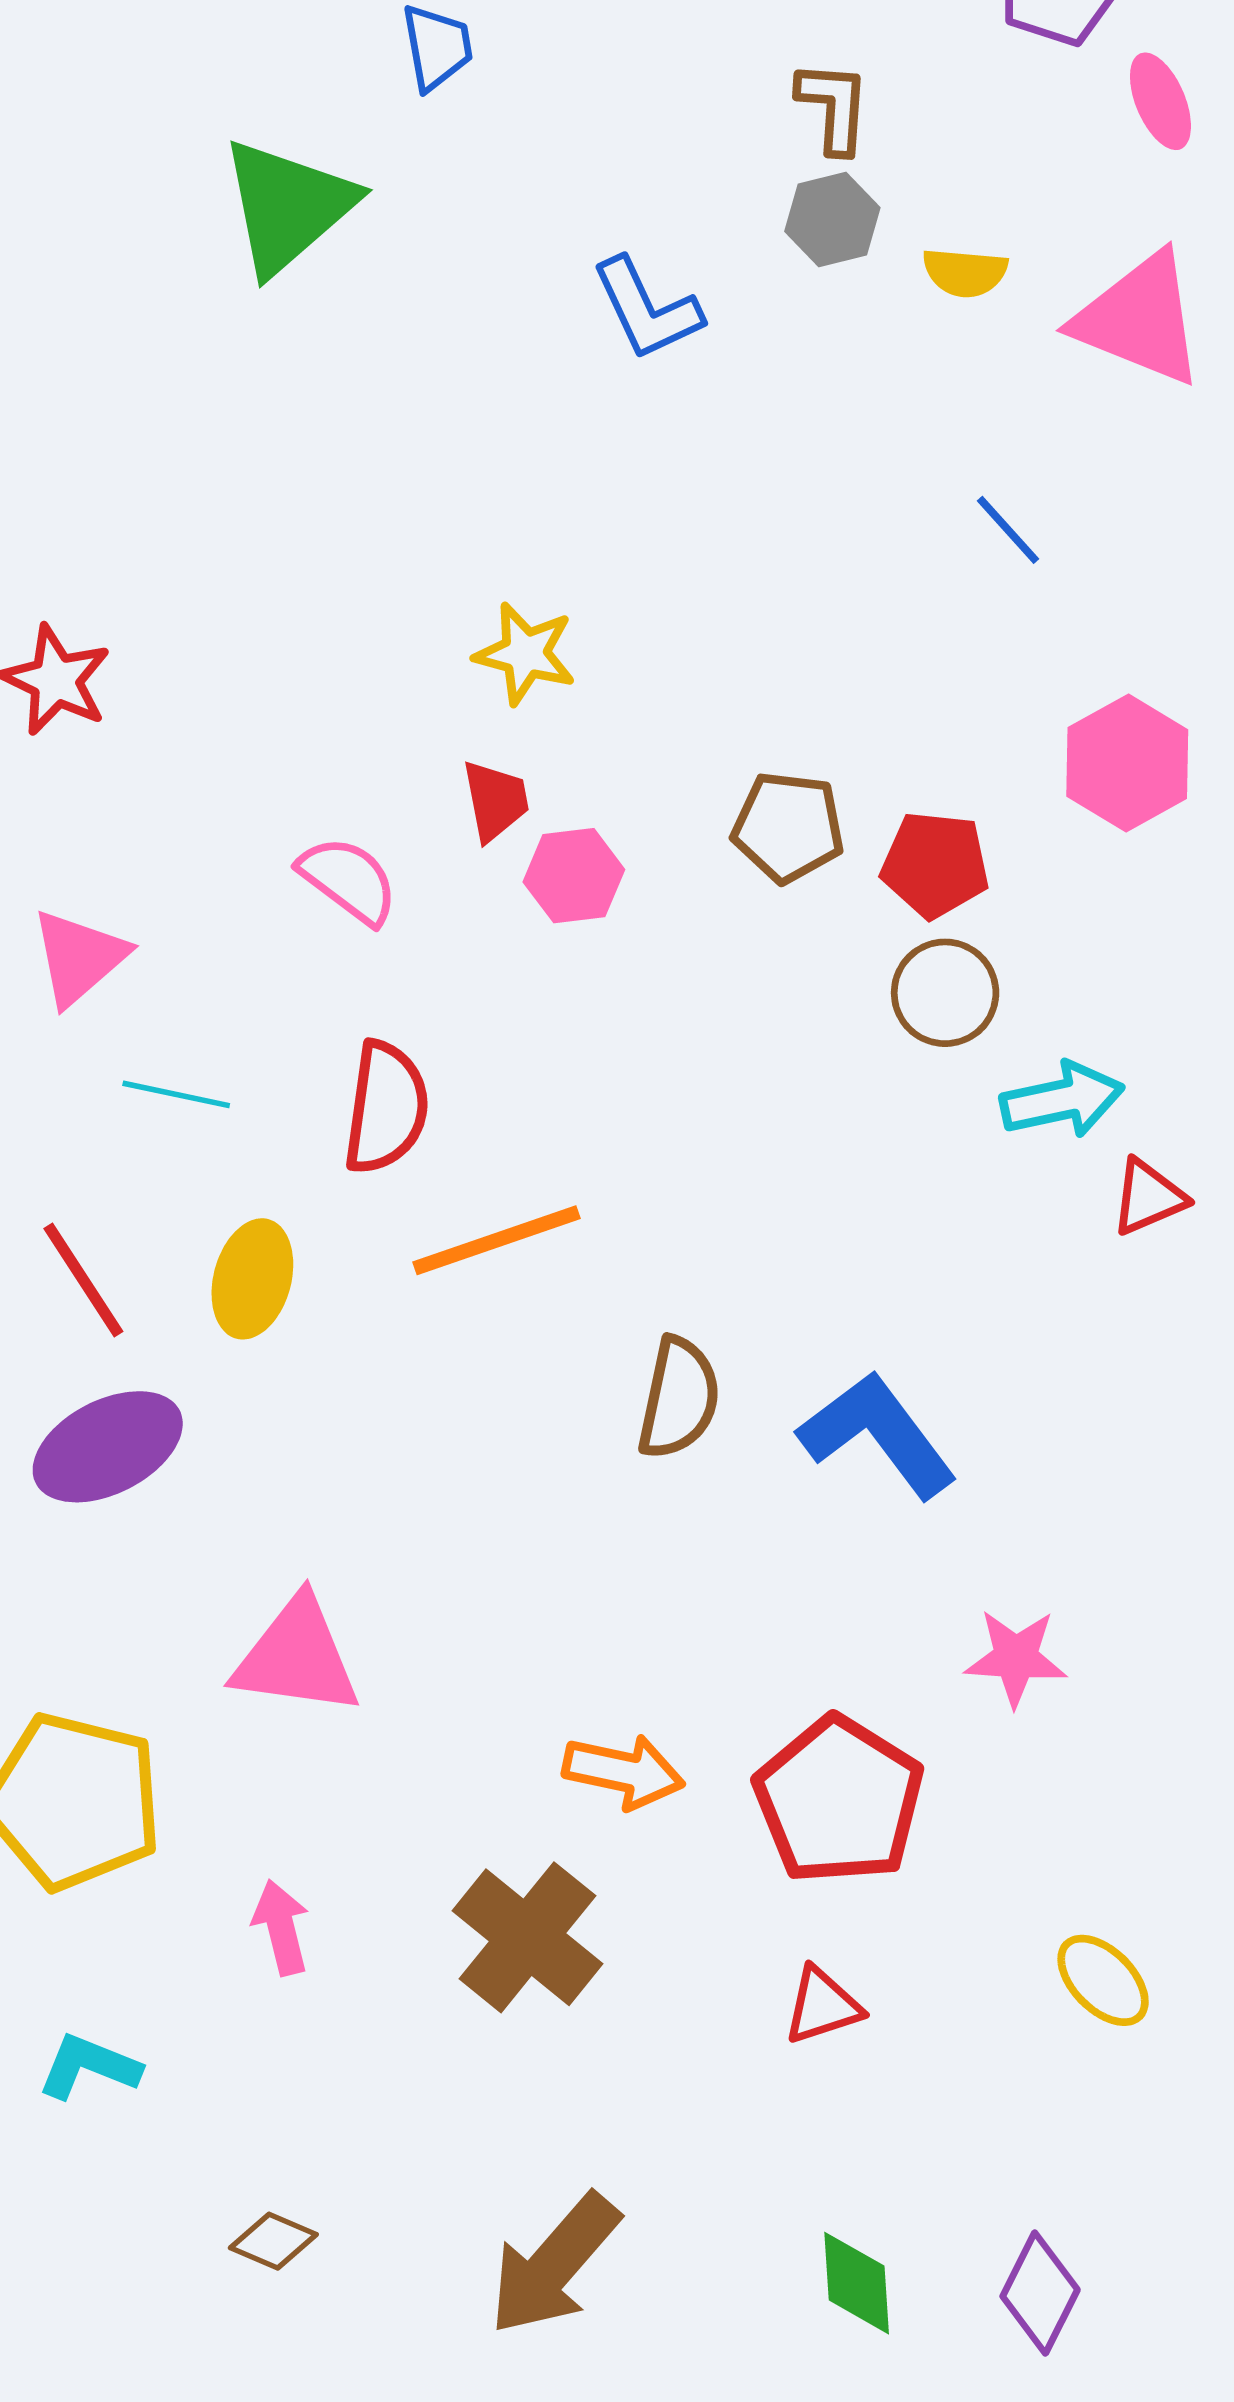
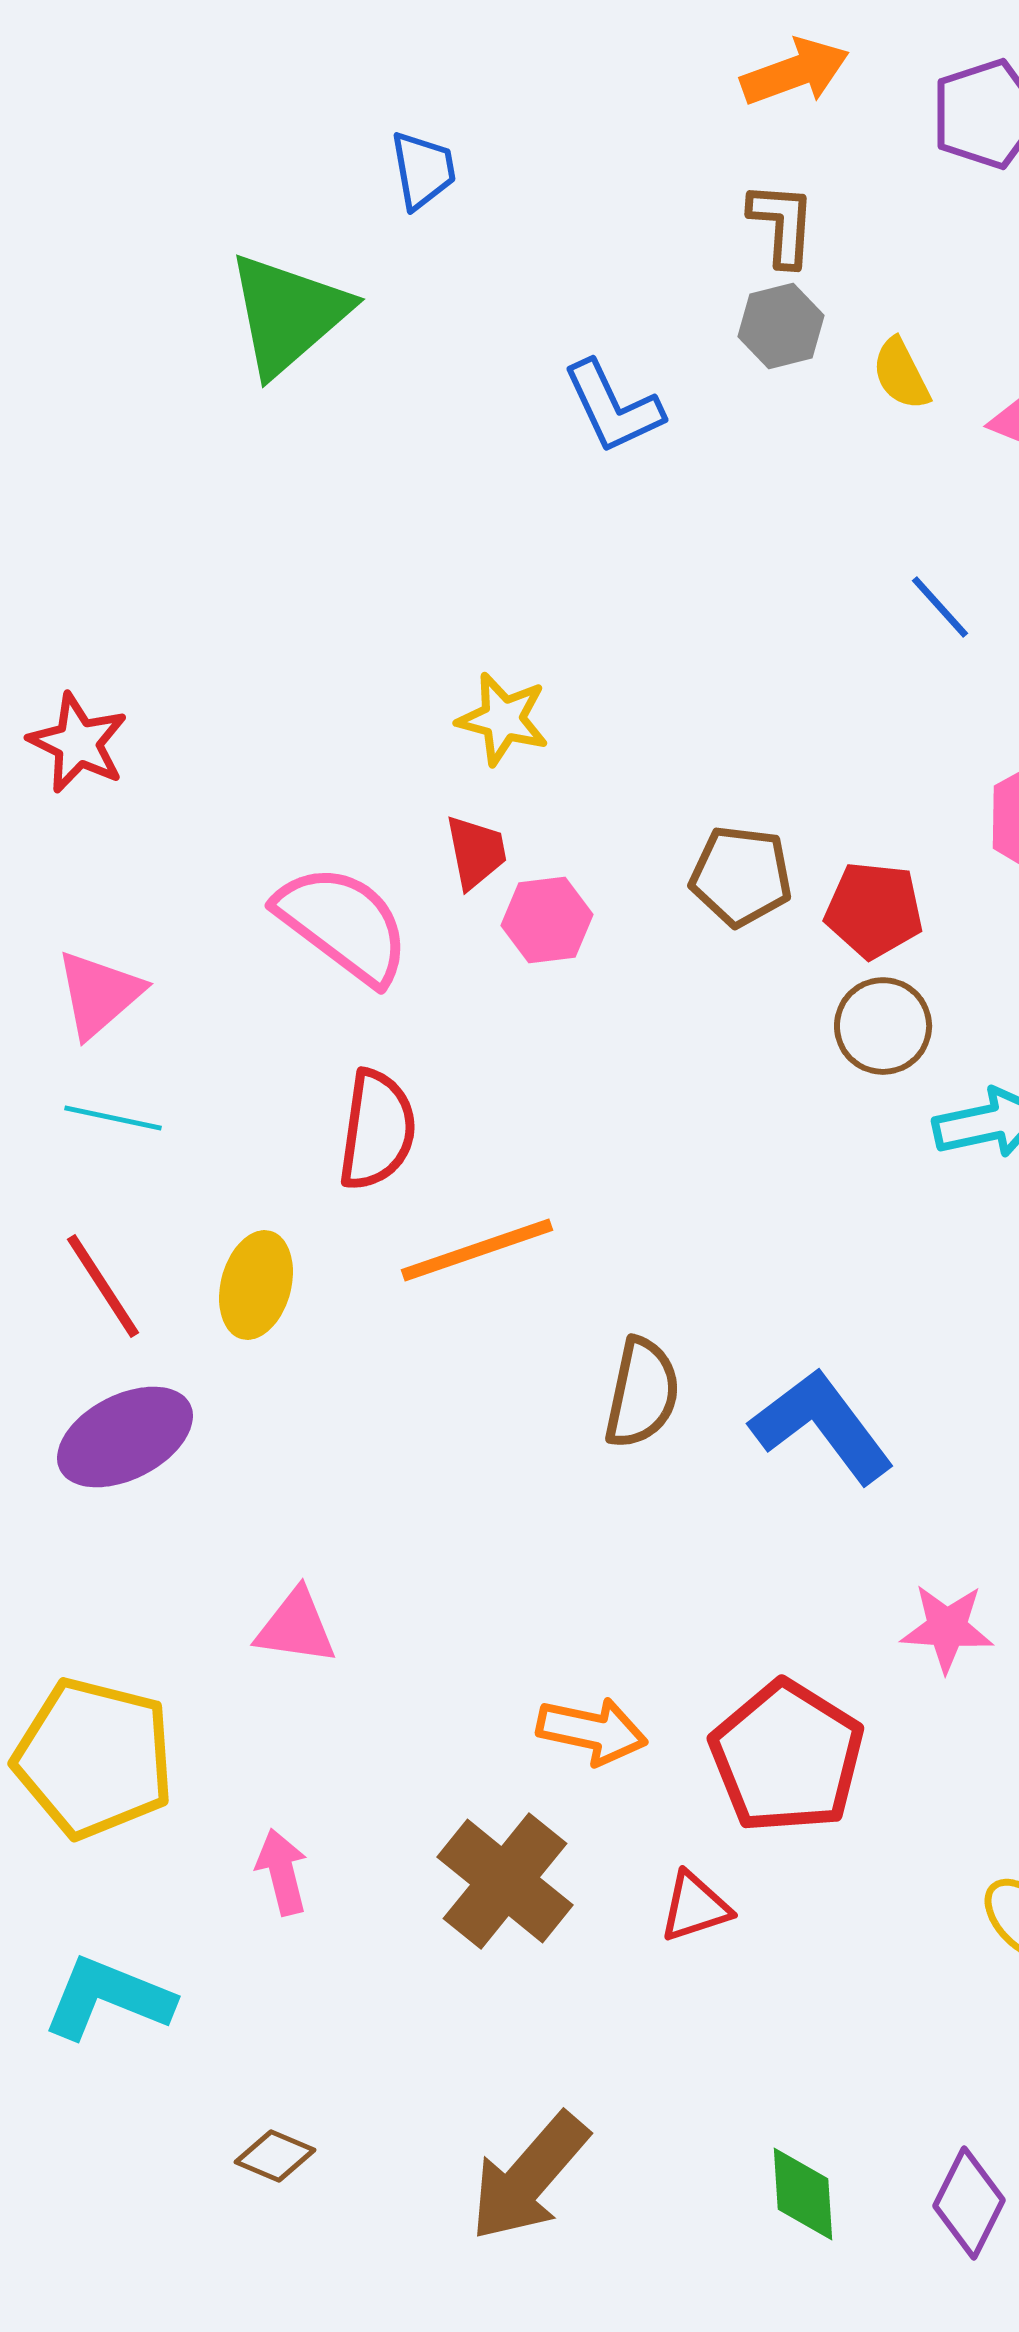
yellow semicircle: (965, 273) -> (901, 374), turned 58
pink semicircle: (349, 880) -> (343, 924), size x1.5
cyan line: (176, 1094) -> (113, 1118), moved
pink triangle: (297, 1657) -> (296, 1627), size x0.7
red triangle: (822, 2006) -> (695, 1907), moved
cyan L-shape: (89, 2067) -> (108, 1998), size x1.4

